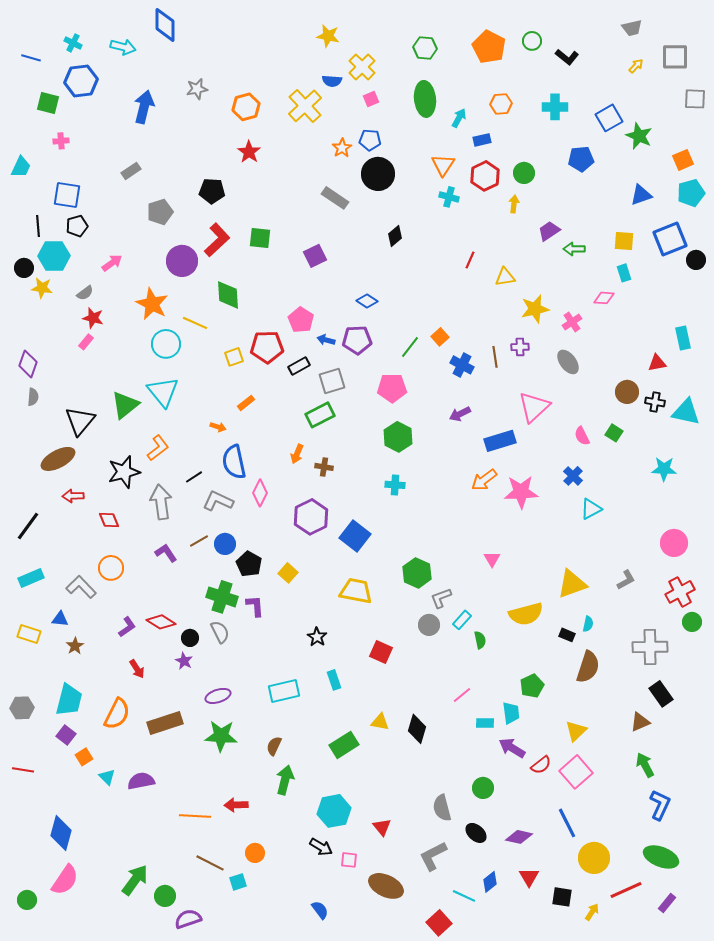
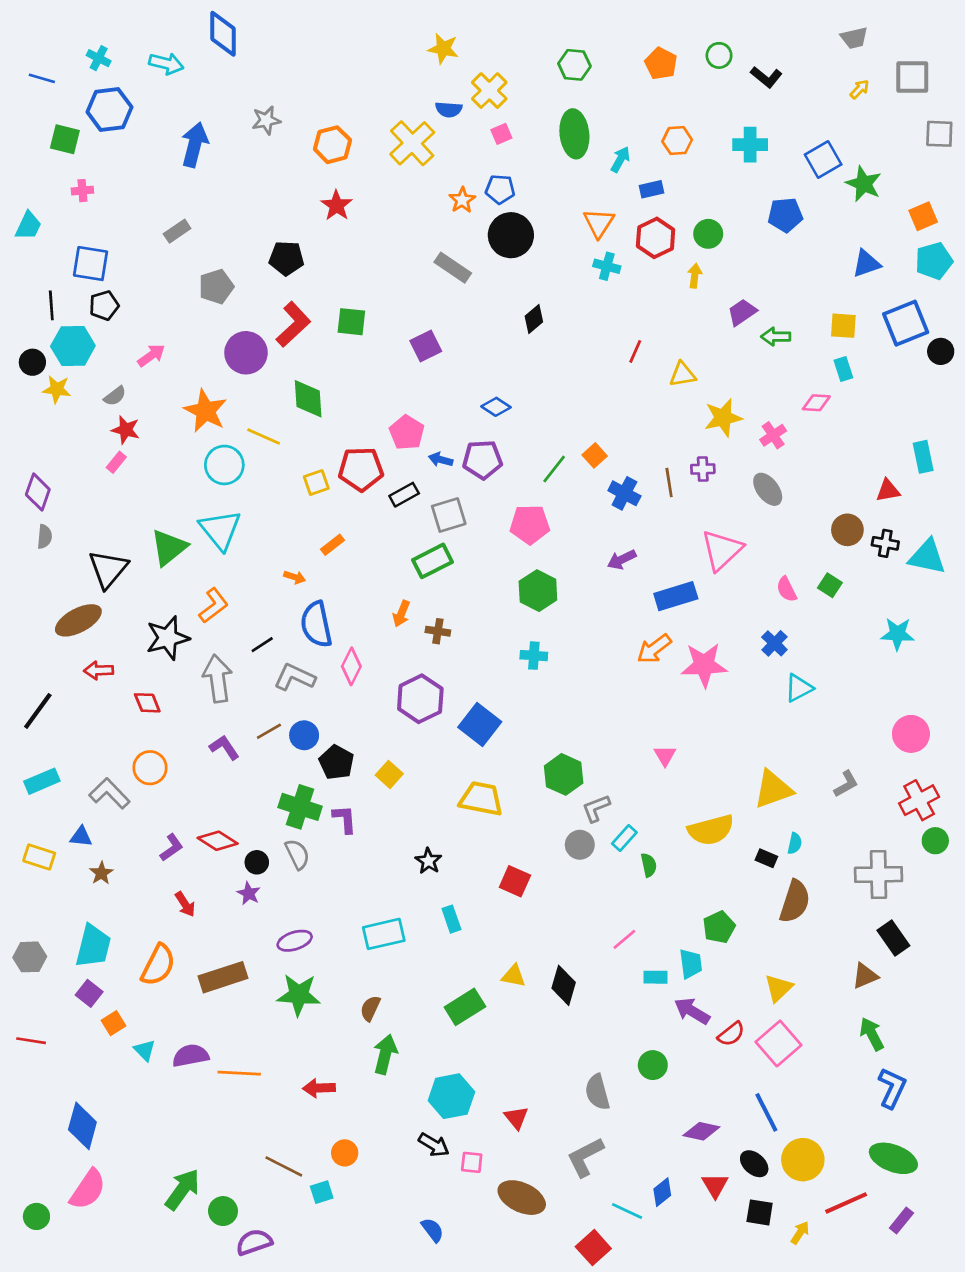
orange pentagon: (489, 47) -> (661, 64), size x0.7
orange line: (195, 816) -> (239, 1073), moved
black ellipse: (476, 833) -> (754, 1164), moved

